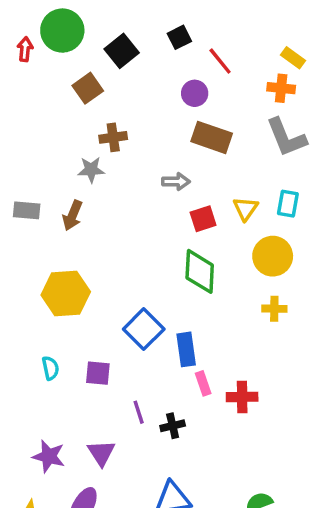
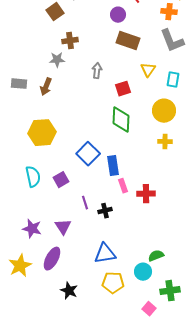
gray arrow: (176, 182) -> (97, 71), moved, turned -84
yellow triangle: (246, 209) -> (148, 70), moved
cyan semicircle: (50, 368) -> (33, 177), size x1.5
purple square: (98, 373) -> (61, 180), turned -35

